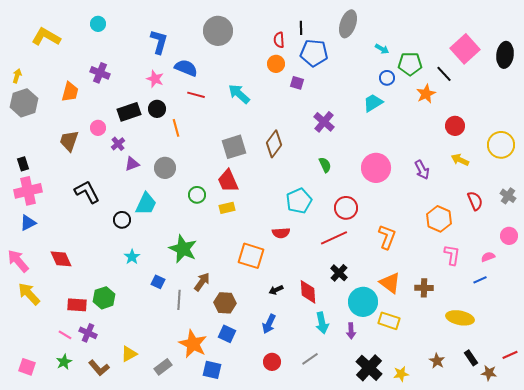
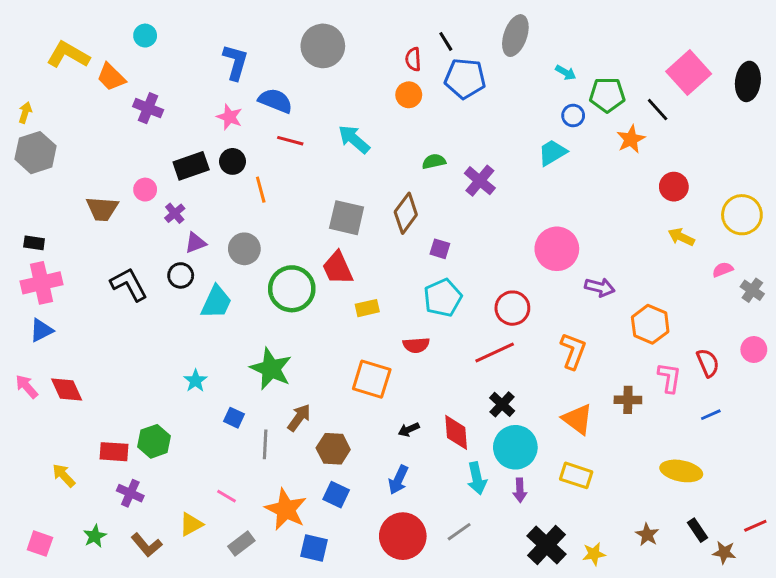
black line: (301, 28) -> (446, 41), turned -32
purple square: (297, 83) -> (440, 249), moved
orange trapezoid: (70, 92) -> (111, 77), moved, turned 120
brown trapezoid: (69, 141) -> (102, 209), turned -105
gray square: (234, 147) -> (347, 218), turned 30
black rectangle: (23, 164) -> (34, 243), turned -64
green semicircle: (325, 165) -> (434, 161), moved, turned -77
purple arrow: (422, 170) -> (600, 287), moved, turned -48
green circle: (197, 195) -> (292, 289), size x1.8
red semicircle: (475, 201) -> (708, 363), moved
yellow rectangle: (227, 208) -> (367, 308), moved
black circle: (122, 220) -> (181, 275), moved
pink semicircle: (488, 257) -> (723, 270), moved
red diamond: (61, 259) -> (67, 390), moved
pink arrow: (18, 261) -> (27, 387), size x0.7
brown cross: (424, 288) -> (628, 400), moved
yellow arrow: (29, 294) -> (64, 475), moved, size x0.7
cyan circle: (363, 302) -> (515, 447), moved
pink line: (65, 335) -> (227, 496), moved
red circle: (272, 362) -> (403, 536), size x1.8

